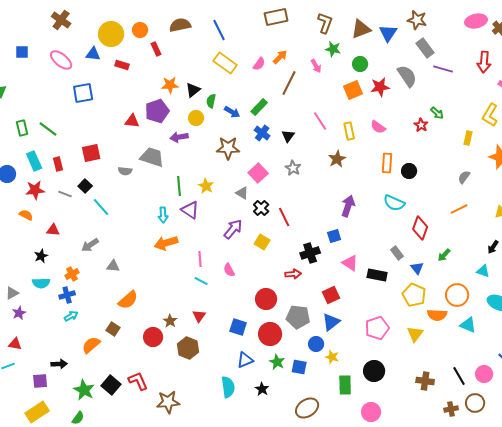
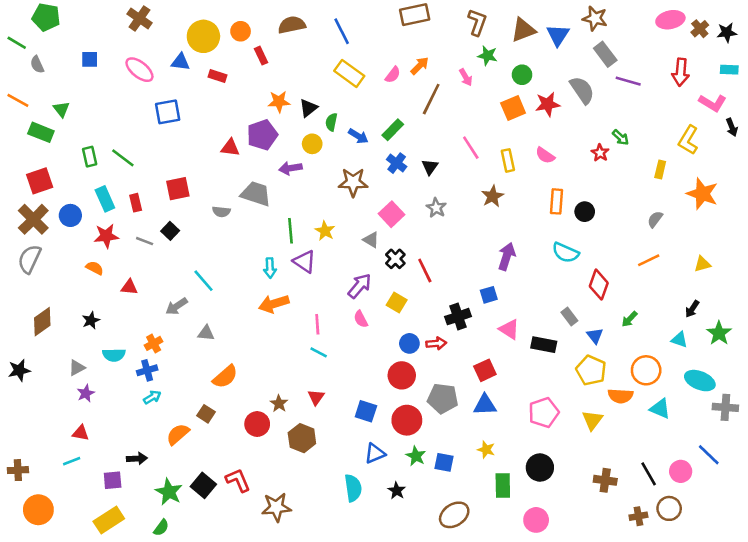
cyan line: (101, 207) -> (203, 281), moved
black star: (41, 256) -> (91, 320), moved
pink semicircle: (229, 270) -> (361, 319), moved
blue triangle: (331, 322) -> (485, 405), turned 36
blue circle: (316, 344) -> (409, 343), moved

